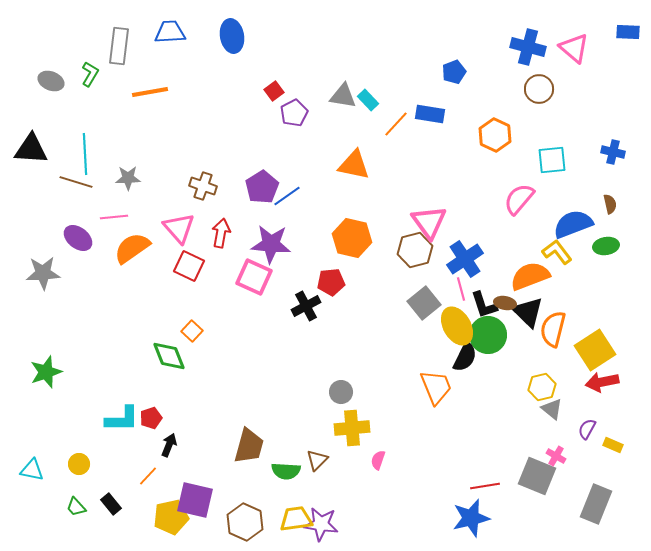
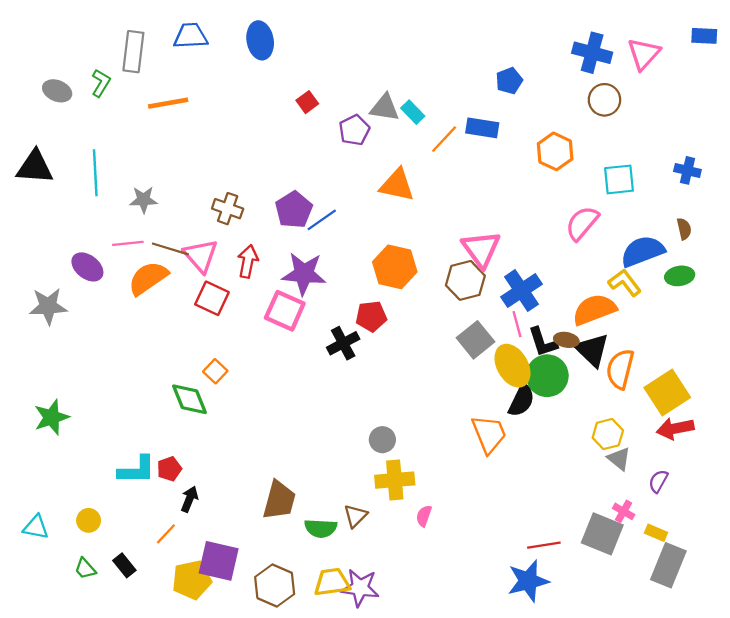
pink triangle: (574, 48) -> (644, 54), turned 32
purple pentagon: (294, 113) -> (354, 130), moved
brown line: (76, 182) -> (170, 249), moved
yellow rectangle: (613, 445) -> (656, 533), moved

